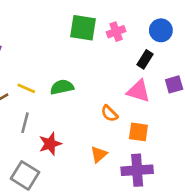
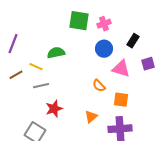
blue circle: (161, 30) -> (104, 49), moved
black rectangle: (145, 59) -> (133, 41), moved
green semicircle: (62, 87) -> (56, 53), moved
gray line: (25, 123) -> (41, 86), moved, turned 63

